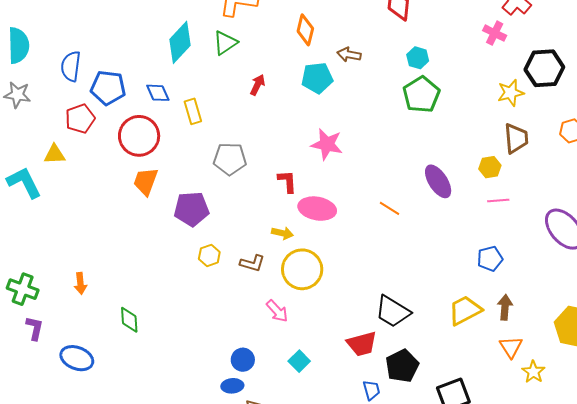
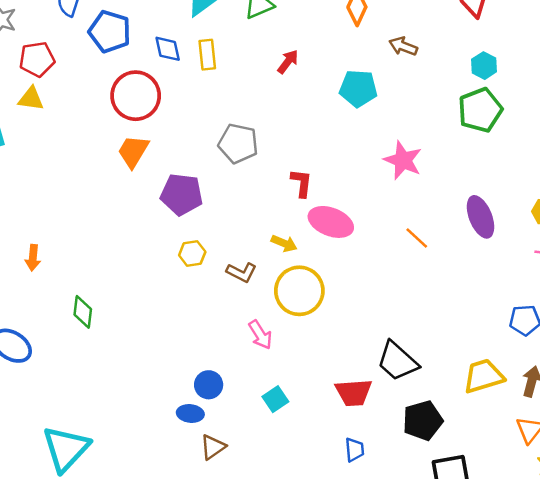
cyan pentagon: (317, 78) -> (358, 88), moved
yellow rectangle: (193, 111) -> (207, 55), moved
red pentagon: (80, 119) -> (37, 59), moved
pink star: (327, 144) -> (403, 160), moved
black pentagon: (402, 366) -> (423, 420), moved

